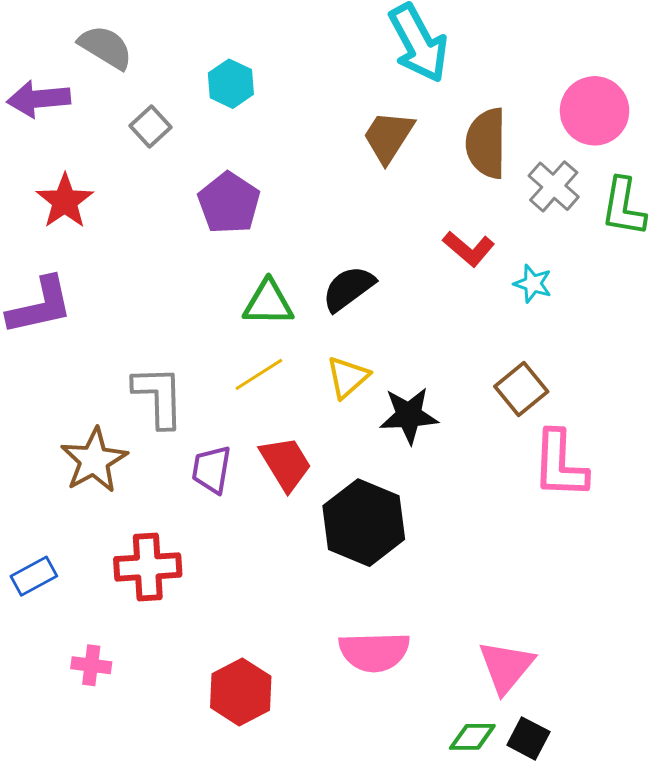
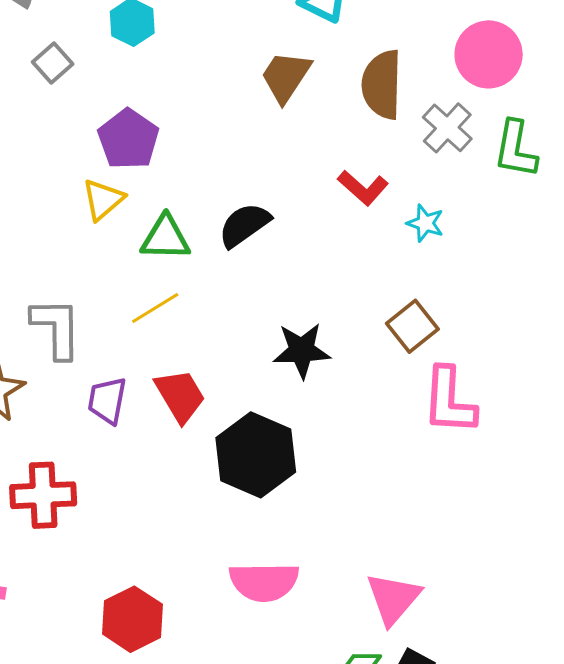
yellow triangle: (348, 377) -> (103, 199), moved

